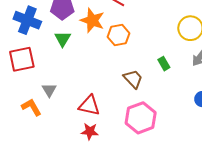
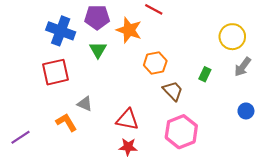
orange hexagon: (119, 35) -> (155, 63), moved
green rectangle: (164, 64) -> (205, 74), turned 56
gray triangle: (49, 90) -> (85, 104), turned -35

